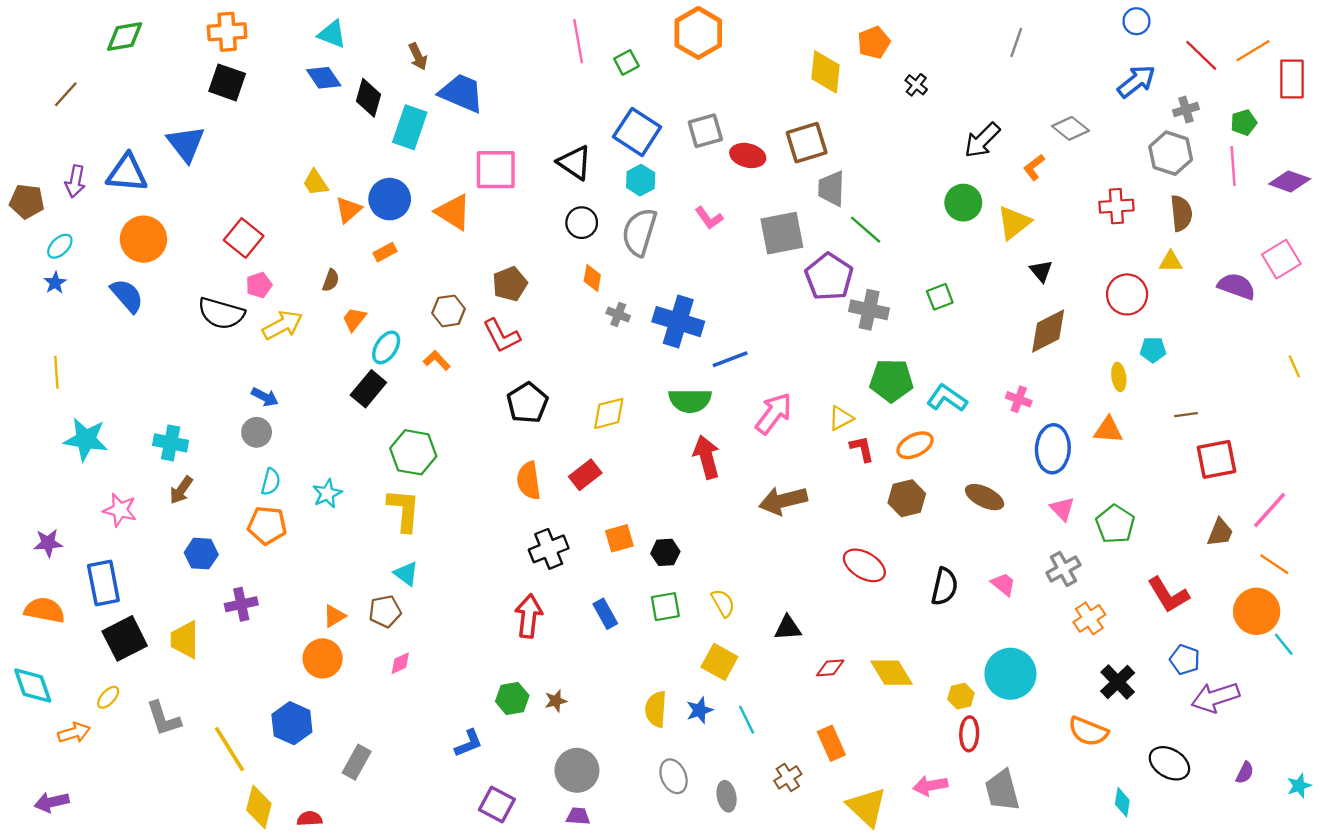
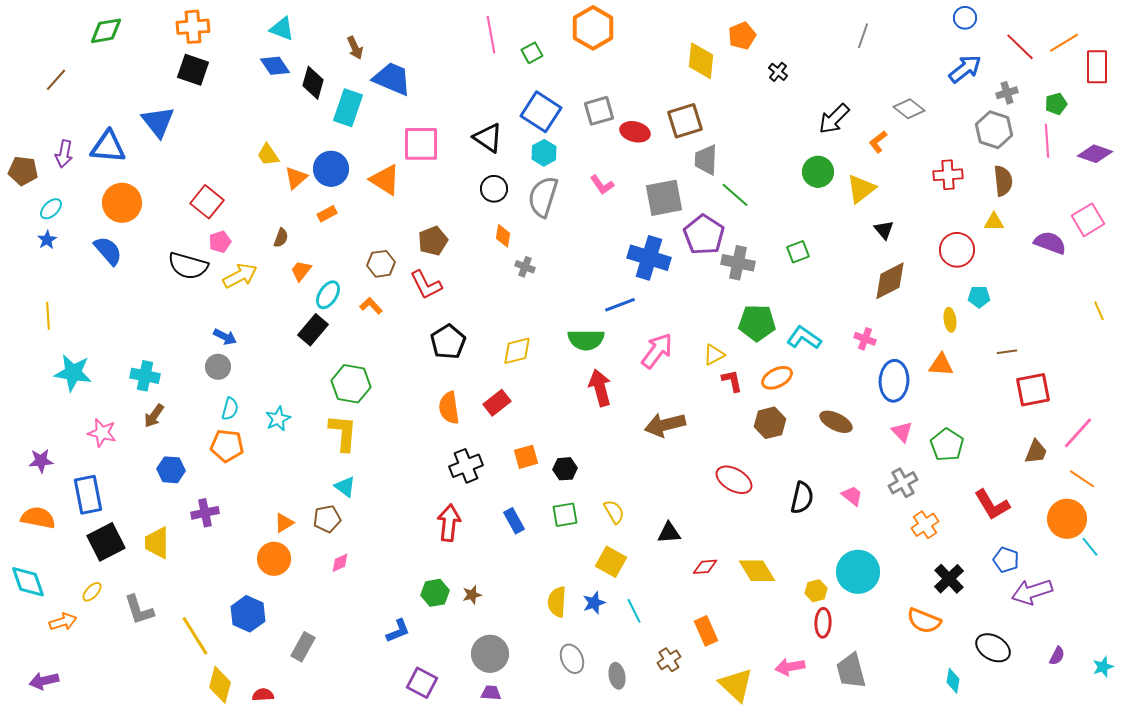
blue cross: (678, 322) -> (649, 258), moved

